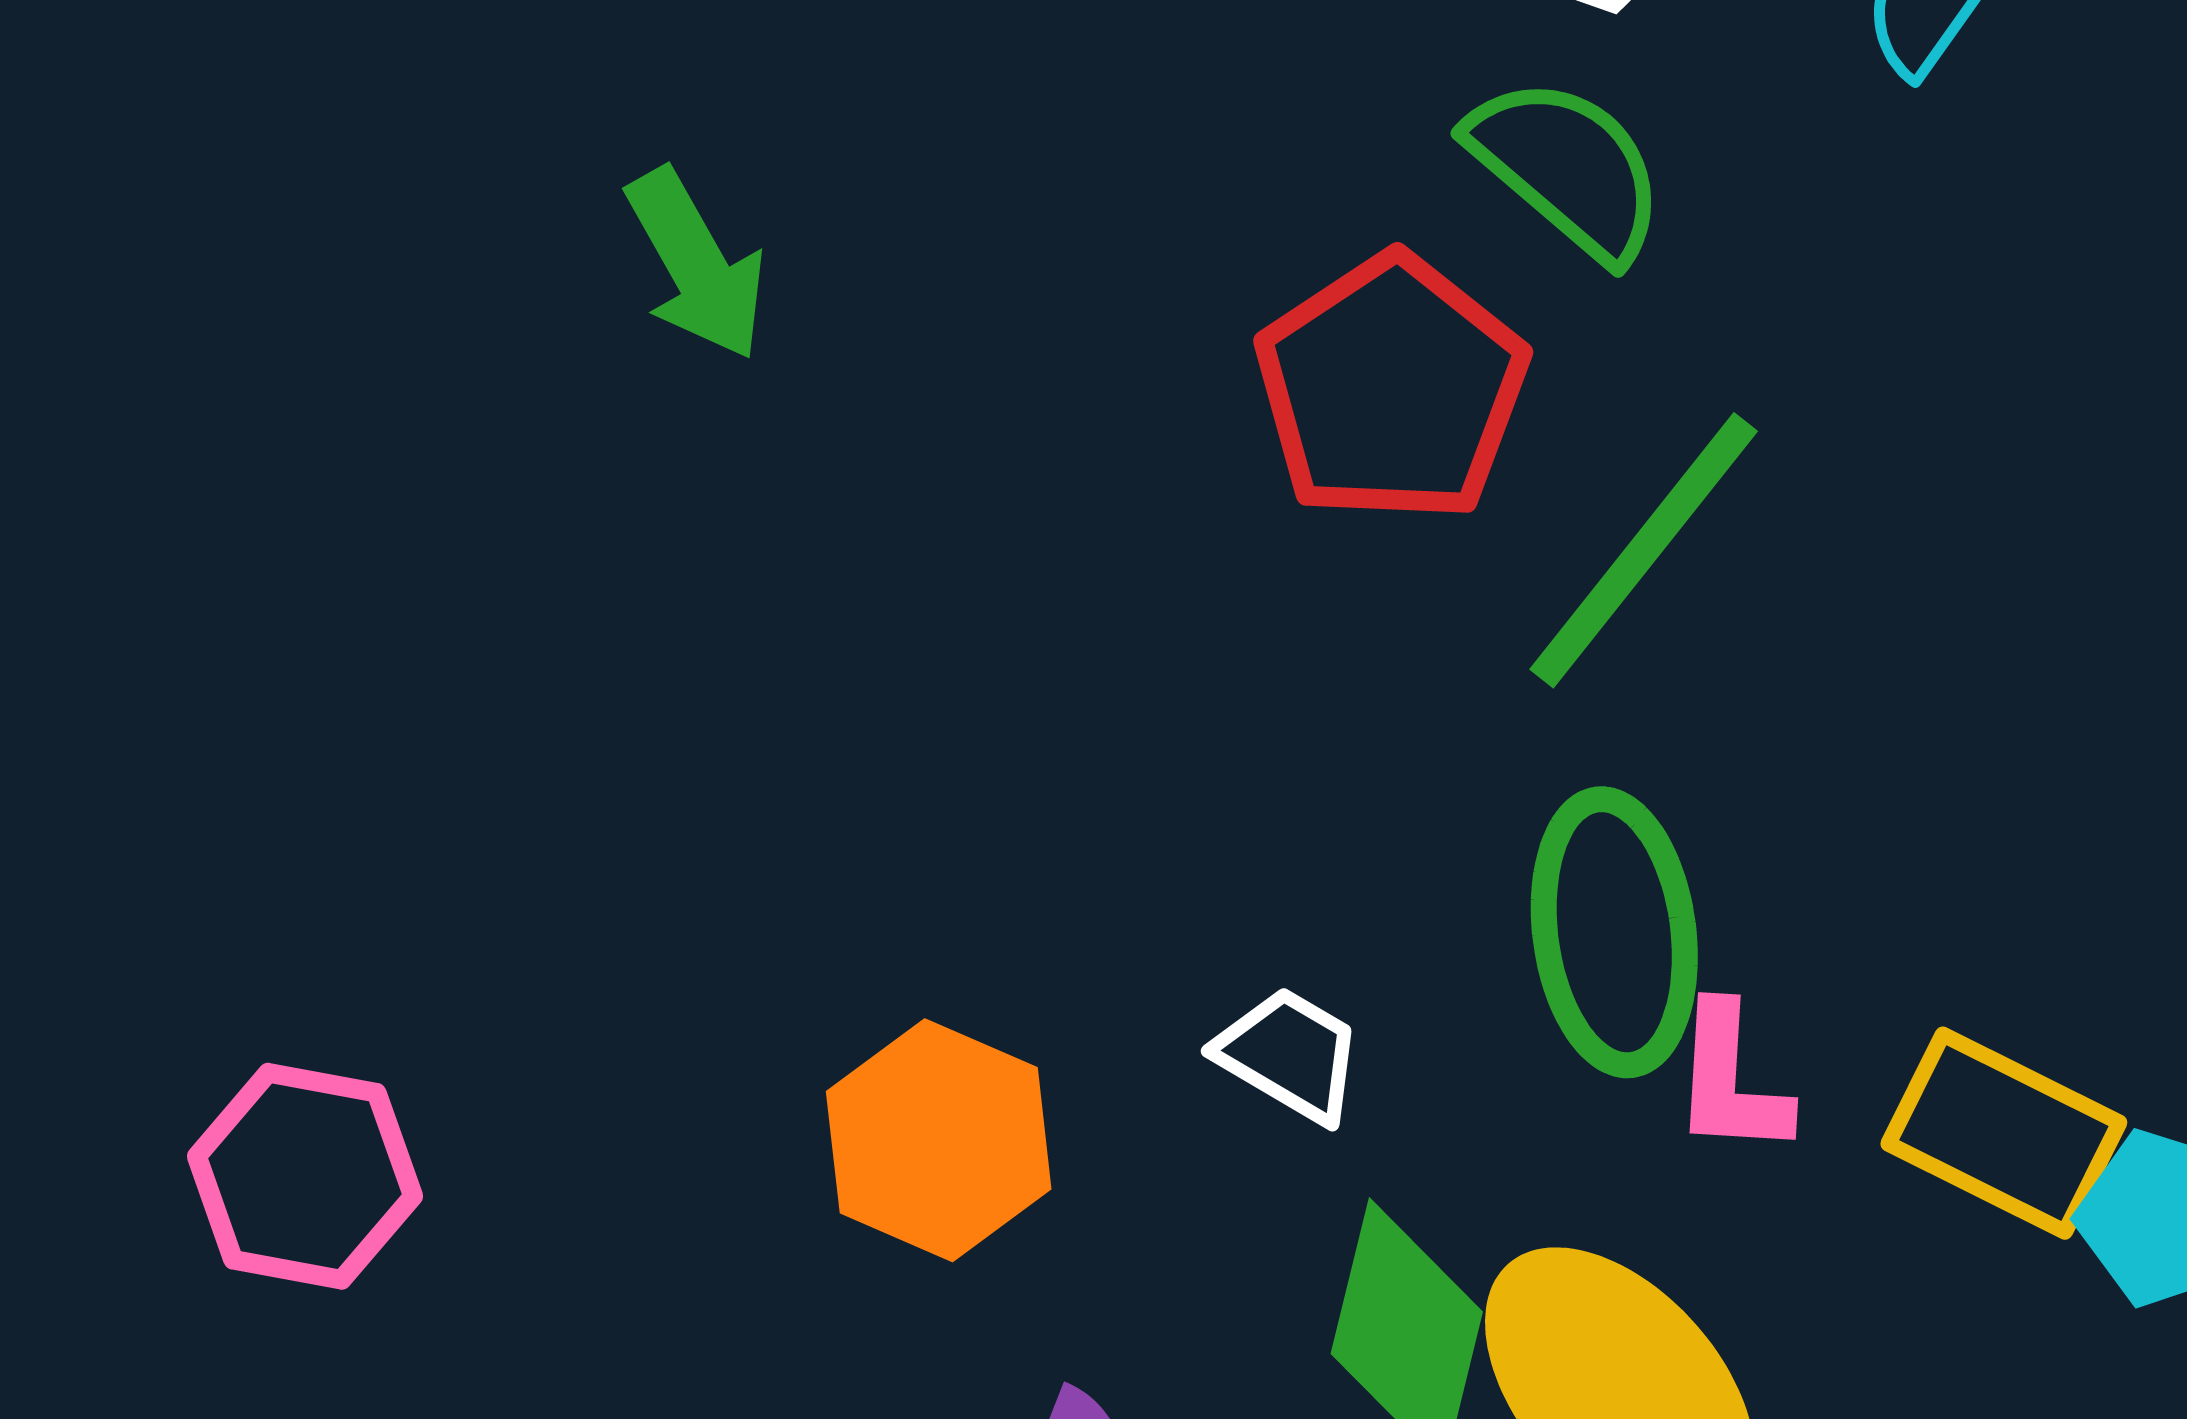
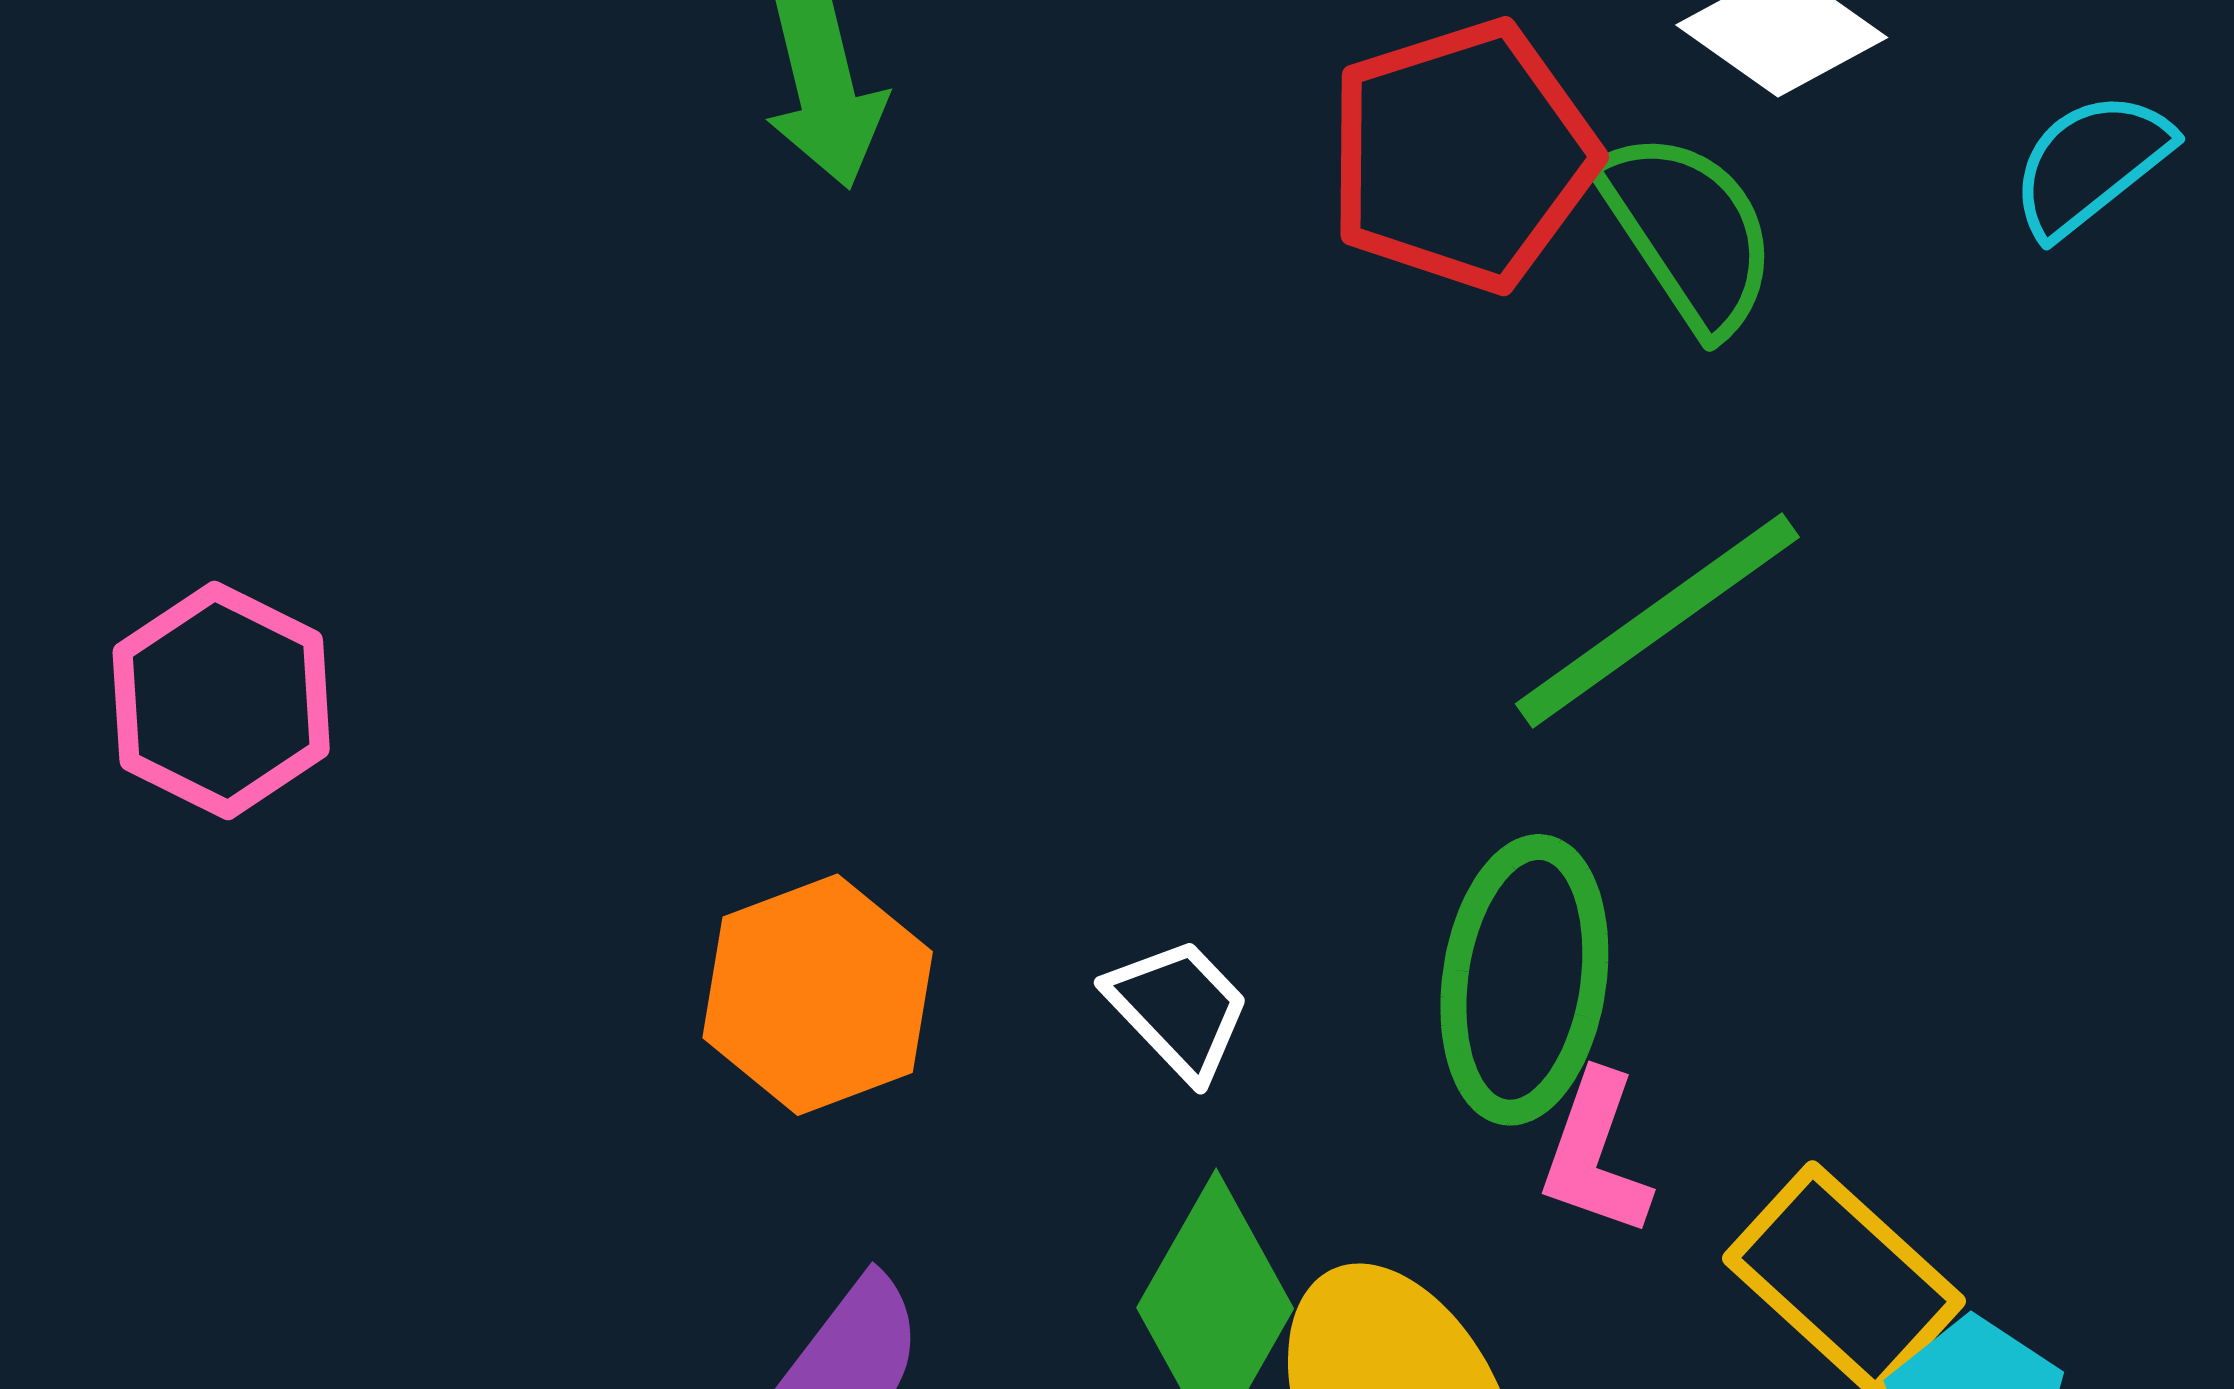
red pentagon: (1391, 389) -> (1462, 156), moved
pink hexagon: (305, 1176) -> (221, 700), moved

